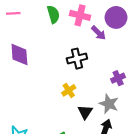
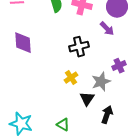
purple arrow: (99, 33) -> (107, 29), moved
gray star: (109, 104) -> (101, 82), moved, turned 30

